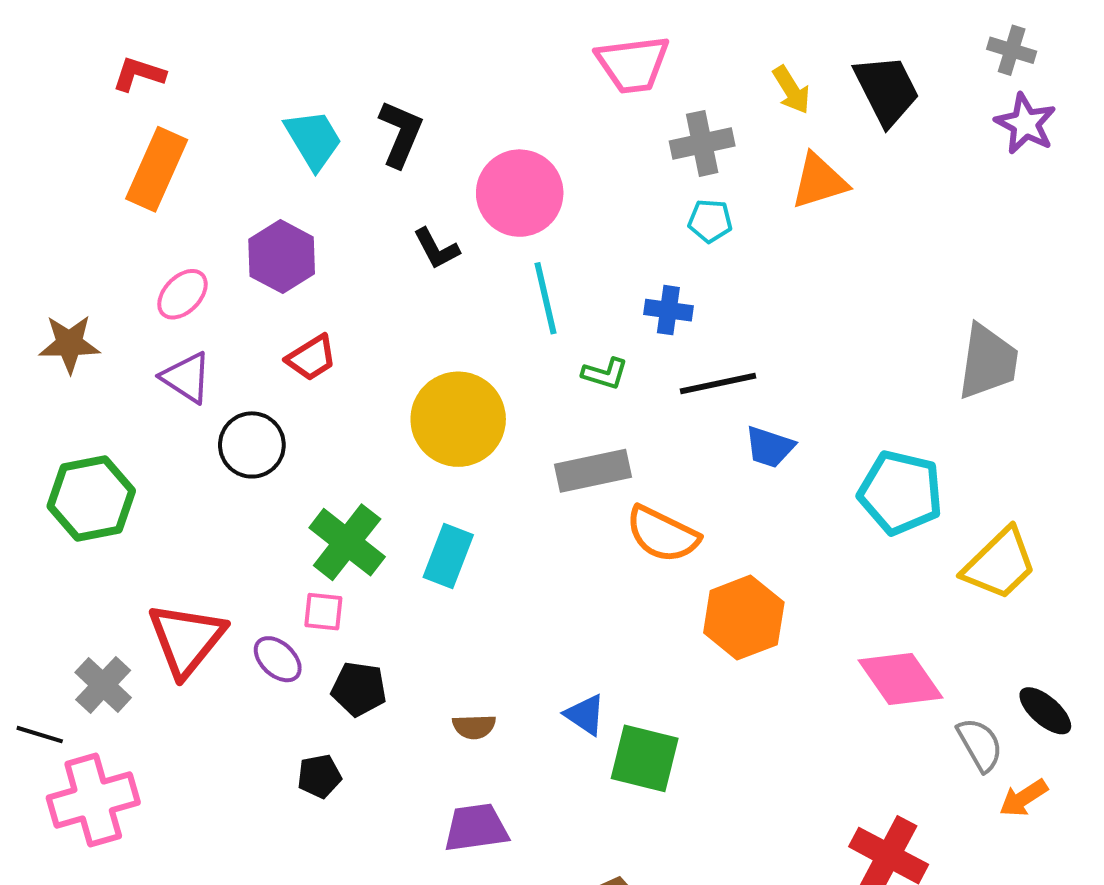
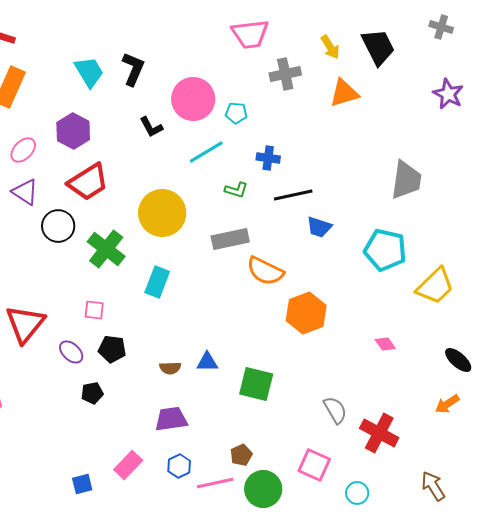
purple star: (1025, 124) -> (448, 94), moved
cyan pentagon: (710, 221) -> (236, 113), moved
cyan line: (545, 298) -> (206, 152), turned 72
red trapezoid: (311, 358) -> (88, 182), size x1.6
gray trapezoid: (988, 362) -> (406, 180), moved
green cross: (347, 542) -> (106, 249), moved
purple ellipse: (278, 659) -> (71, 352), moved
pink diamond: (901, 679) -> (385, 344), size x0.5
blue triangle: (585, 715) -> (207, 362), moved, turned -35
gray semicircle: (980, 744) -> (335, 410), moved

